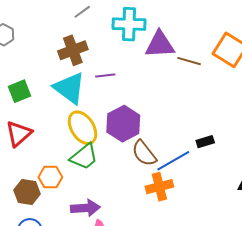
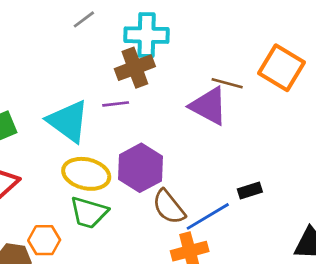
purple triangle: (160, 45) -> (209, 106), moved, turned 32
brown cross: (73, 50) -> (135, 68), moved
yellow ellipse: (82, 128) -> (86, 174), turned -44
green trapezoid: (84, 157) -> (89, 213), turned 56

